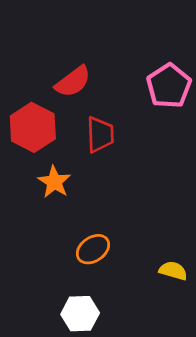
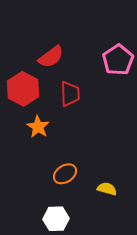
yellow semicircle: (173, 271) -> (107, 189), moved

